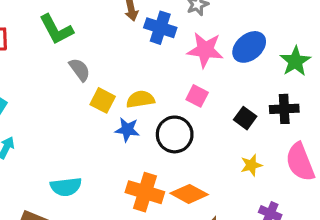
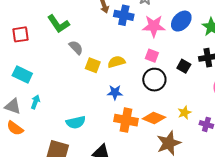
blue star: (127, 130) -> (115, 92), moved
black circle: (175, 134) -> (154, 80), moved
yellow star: (251, 165) -> (185, 113), moved

